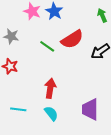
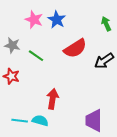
green line: (47, 46) -> (36, 56), moved
cyan semicircle: (51, 113) -> (40, 121), moved, turned -35

